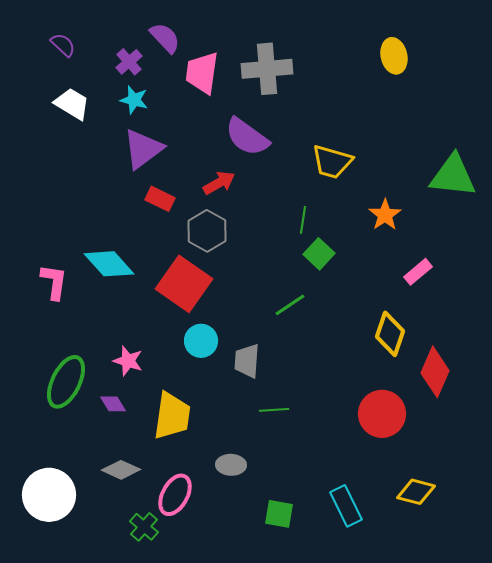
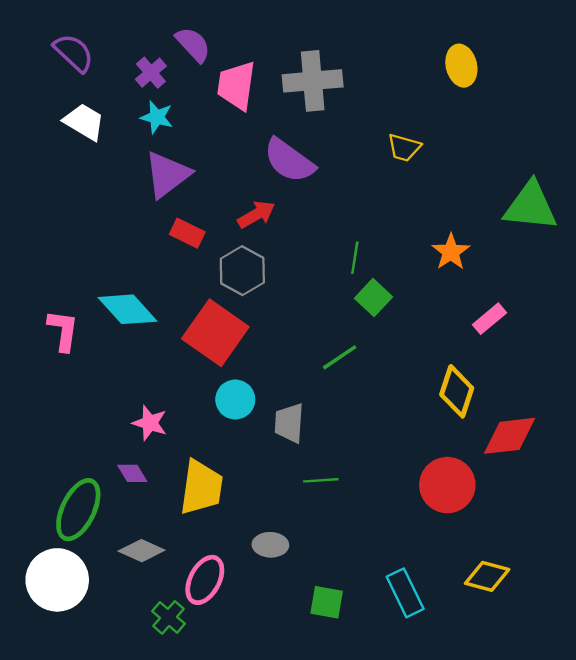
purple semicircle: (63, 45) -> (74, 53), size x1.4
yellow trapezoid: (332, 162) -> (404, 148), moved, size x0.7
red diamond: (435, 372) -> (509, 436), turned 60
green ellipse: (66, 382) -> (78, 510), moved

